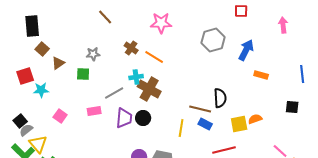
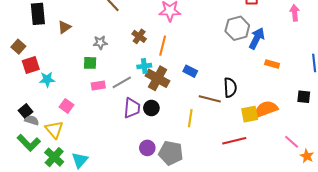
gray hexagon: (213, 40) -> (237, 28), moved
brown square: (42, 49) -> (18, 47), moved
orange line: (154, 57) -> (163, 46), turned 72
brown triangle: (58, 63) -> (64, 27), moved
pink rectangle: (94, 111) -> (98, 85), moved
orange semicircle: (255, 119) -> (266, 109), size x1.6
blue rectangle: (205, 124) -> (190, 71), moved
gray semicircle: (26, 130) -> (32, 120), turned 56
yellow triangle: (38, 144) -> (54, 129), moved

